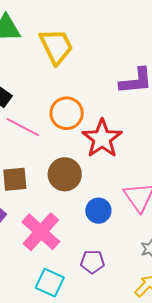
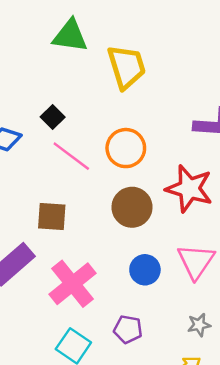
red star: (102, 139) -> (189, 189), moved, turned -30
brown circle: (65, 174) -> (132, 207), moved

